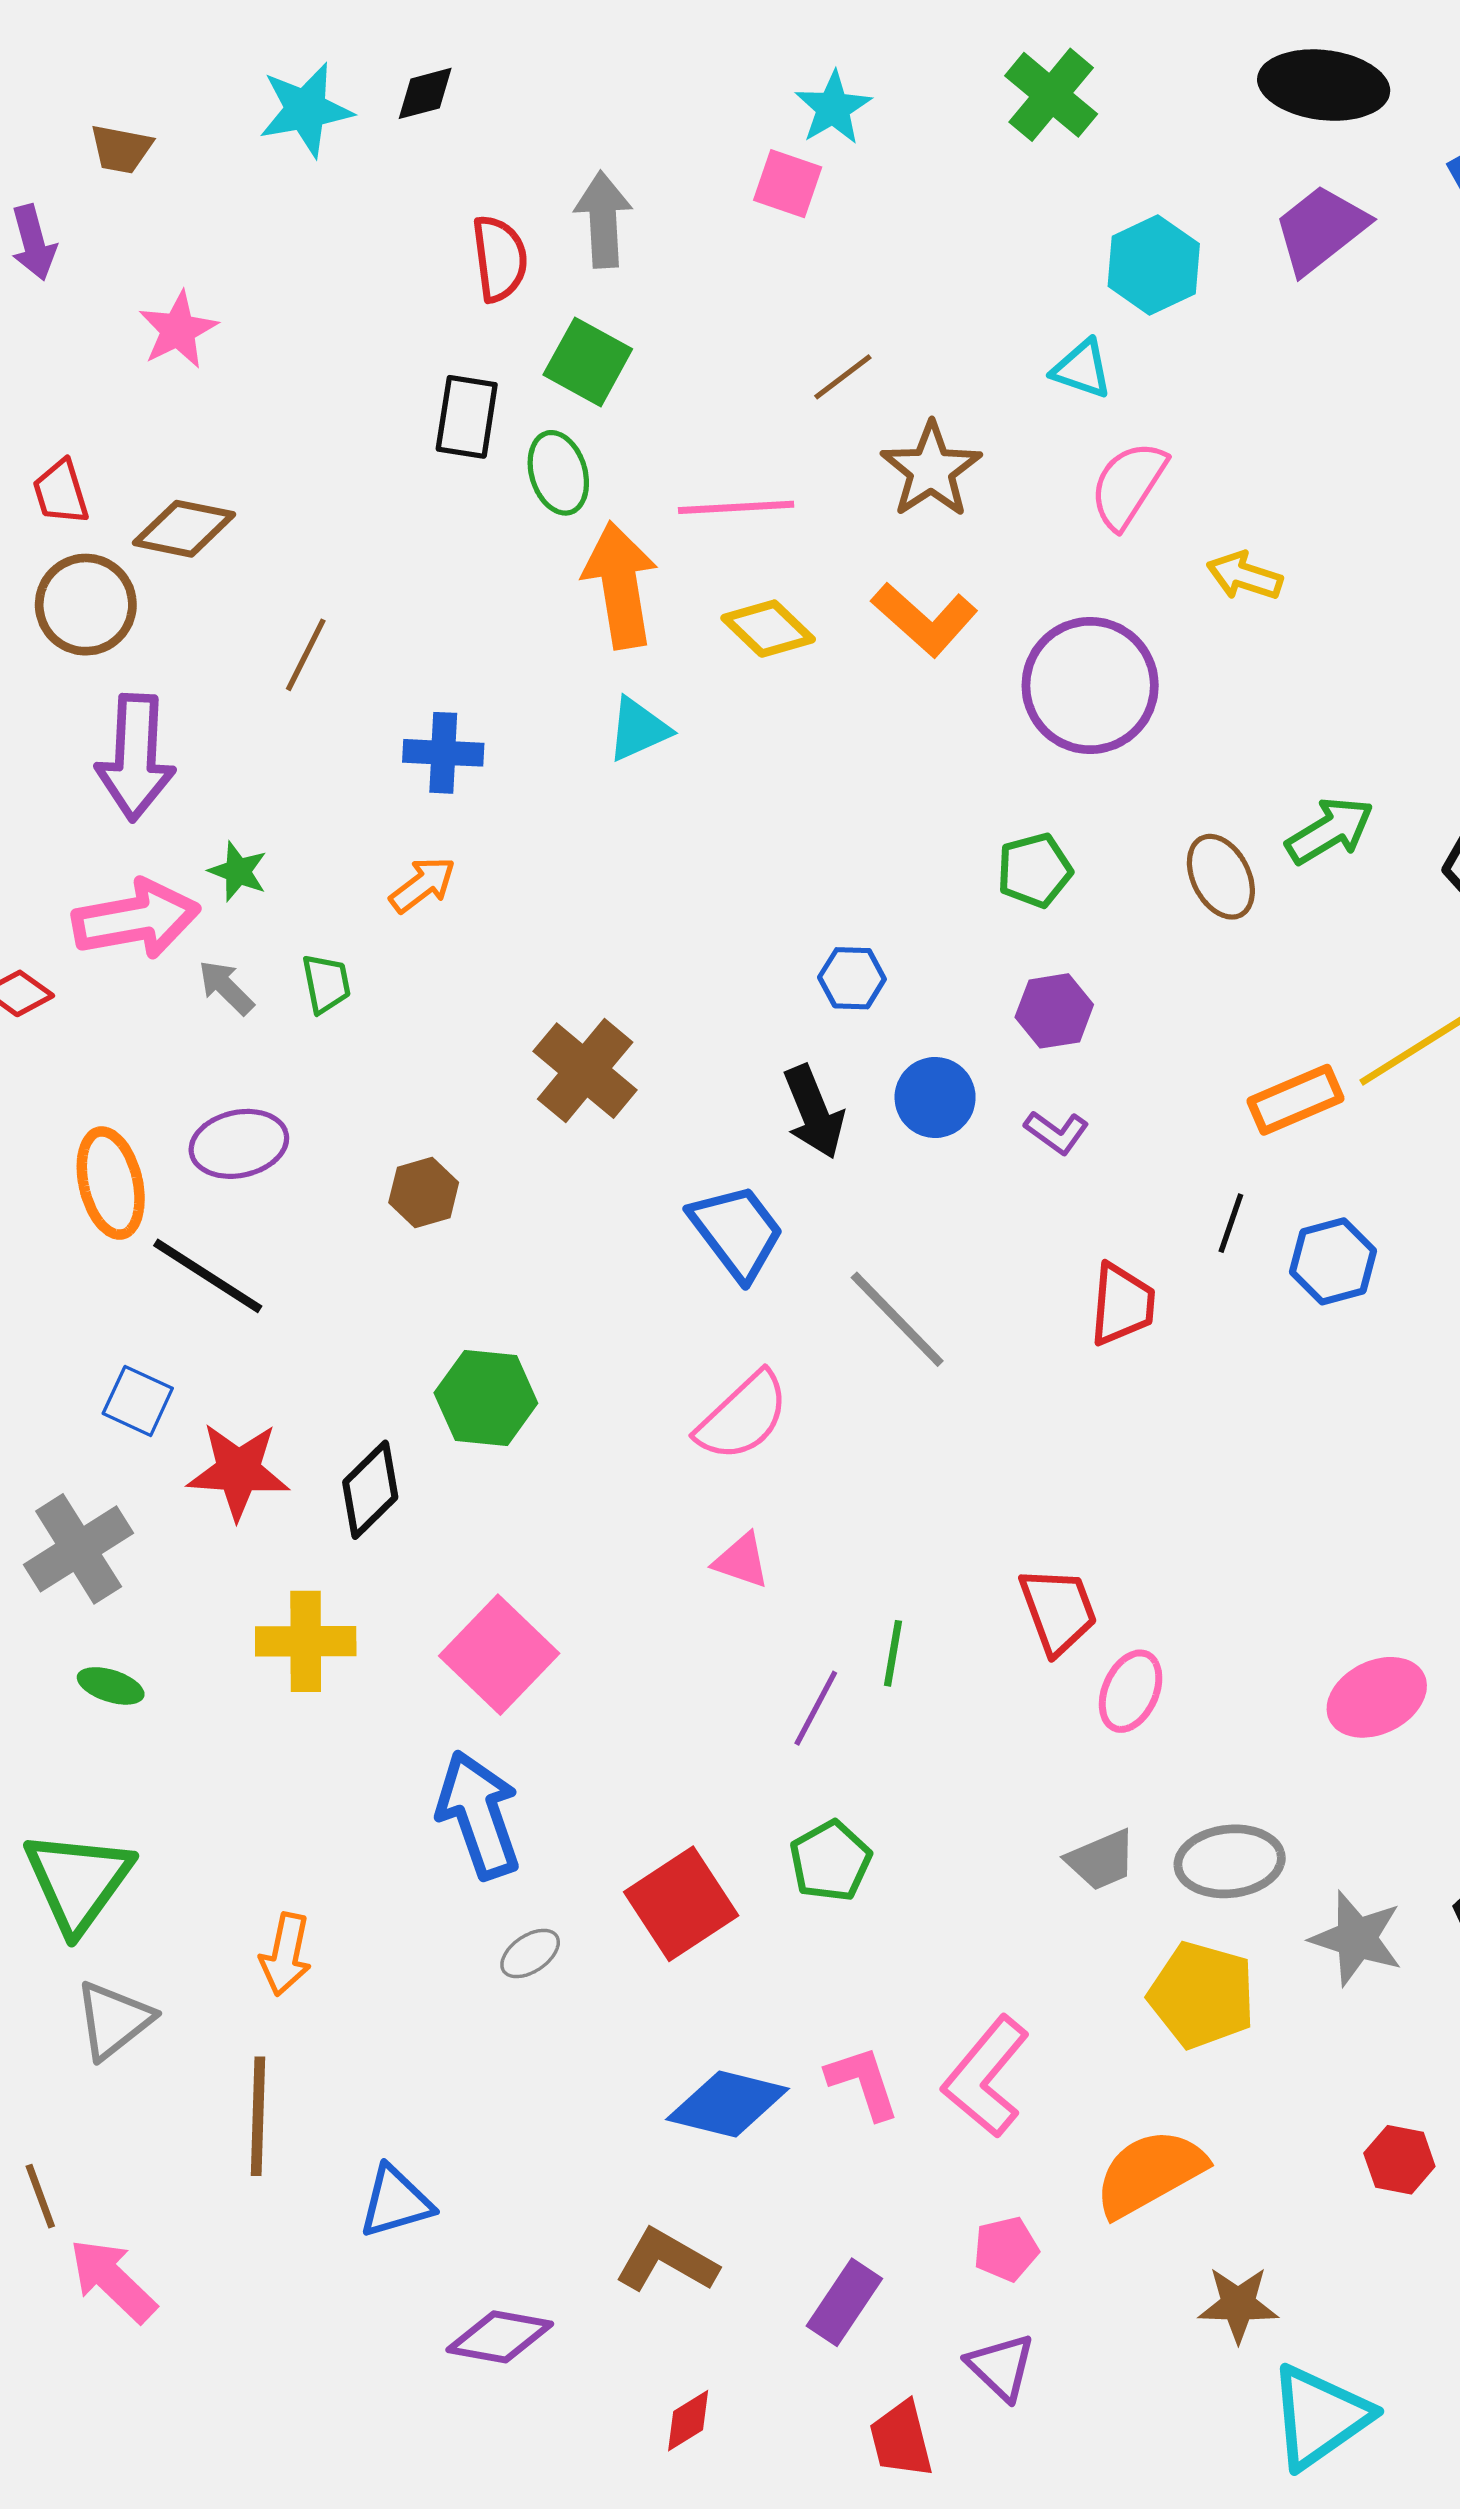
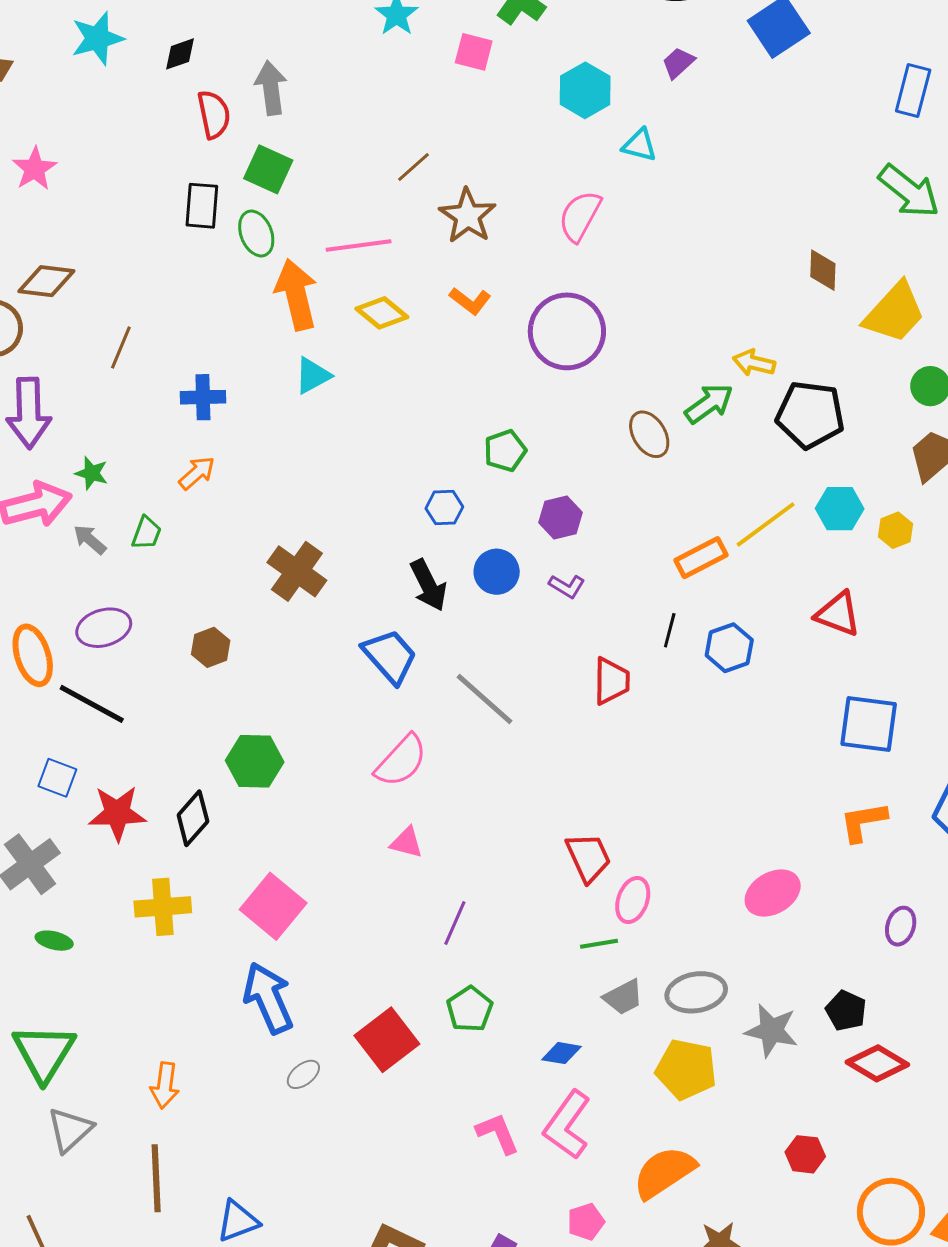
black diamond: (425, 93) -> (180, 54), moved
pink square: (788, 184) -> (474, 52), moved
purple trapezoid: (1321, 229) -> (678, 63), size x0.6
cyan triangle: (1082, 369) -> (640, 145), moved
yellow arrow: (1244, 576) -> (754, 363), moved
orange L-shape: (925, 619) -> (470, 301), size x0.7
green pentagon: (1034, 870) -> (505, 451), moved
green trapezoid: (326, 984) -> (146, 533), turned 36
green line: (893, 1653) -> (599, 944), moved, turned 75
blue diamond: (728, 2104) -> (562, 1053), moved, size x0.6

